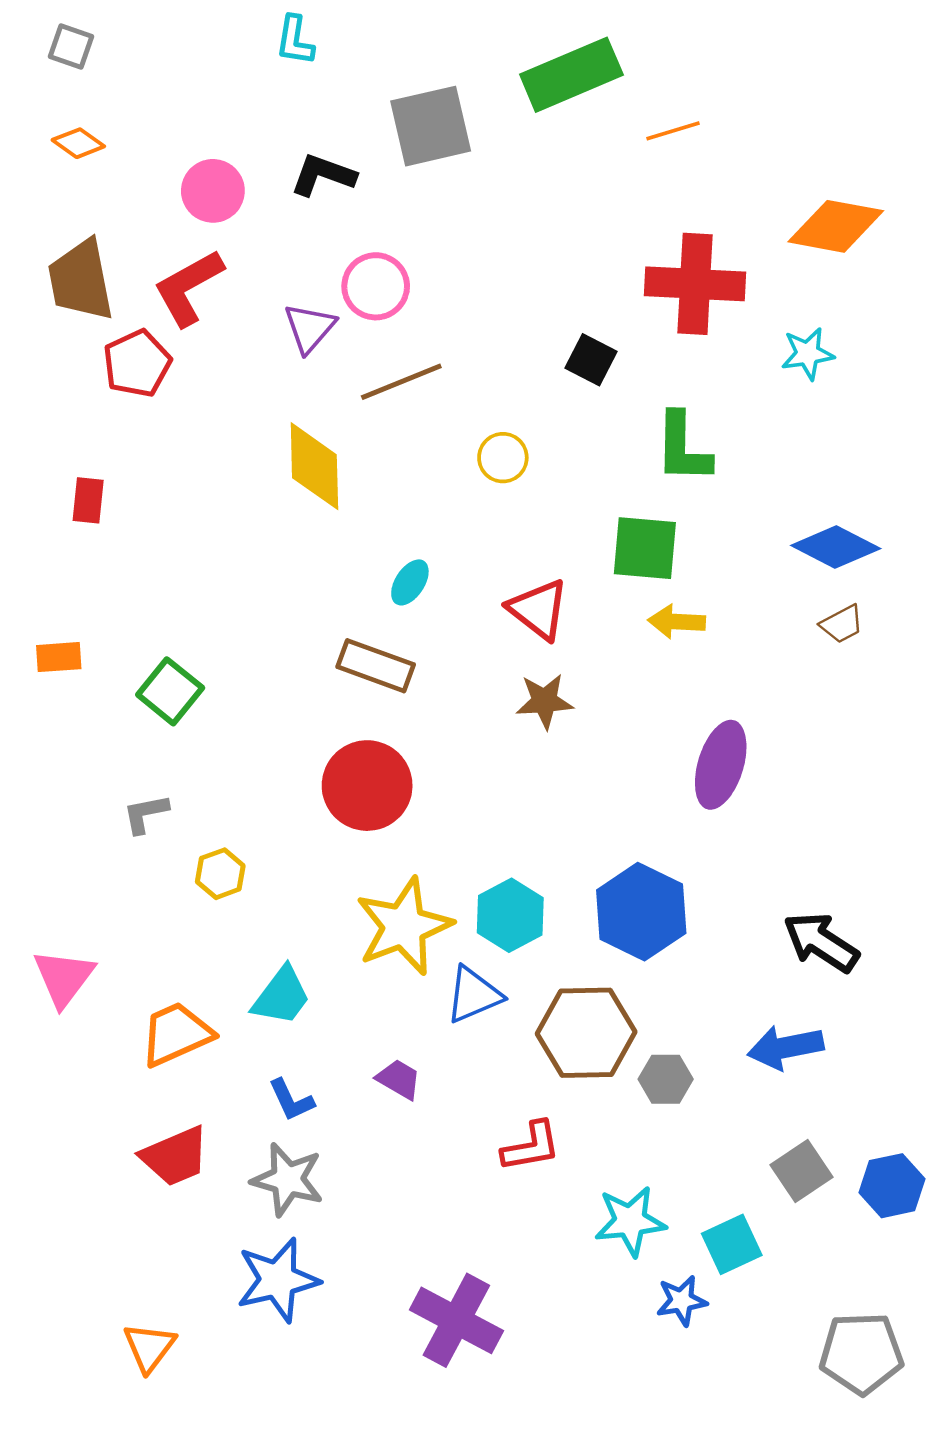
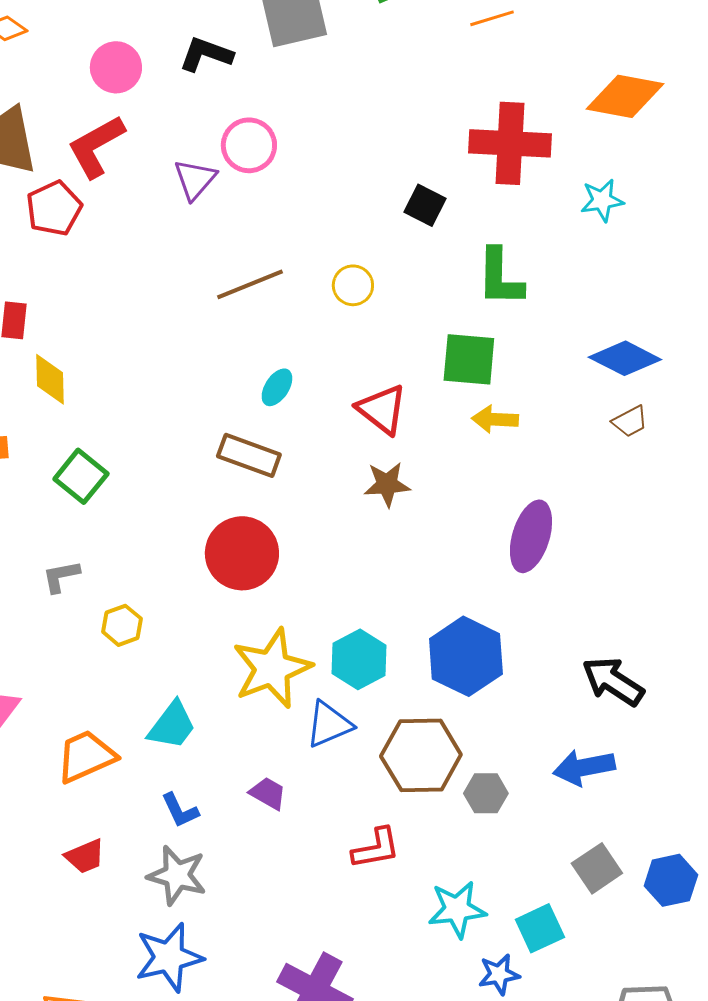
brown line: (401, 382) -> (250, 284), moved
yellow diamond: (314, 466) -> (50, 379), moved, size x0.7
red trapezoid: (175, 1156) -> (85, 856), size x0.7

